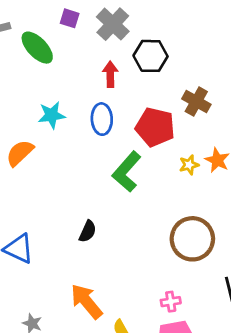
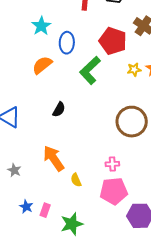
cyan star: (52, 115) -> (41, 26), turned -30
blue ellipse: (102, 119) -> (67, 43), moved
orange semicircle: (20, 153) -> (42, 65), moved

